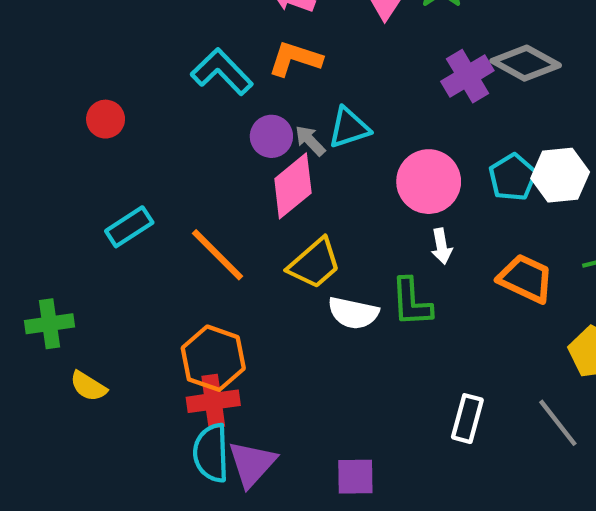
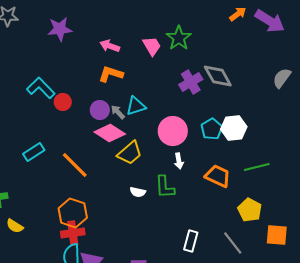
gray diamond: (526, 63) -> (218, 76), turned 32
cyan L-shape: (222, 72) -> (41, 88), moved
red circle: (106, 119) -> (63, 102), moved
pink diamond: (293, 186) -> (110, 133), turned 72
yellow trapezoid: (314, 263) -> (130, 153), moved
white semicircle: (353, 313) -> (138, 192), size x0.7

